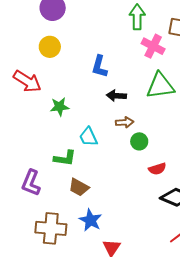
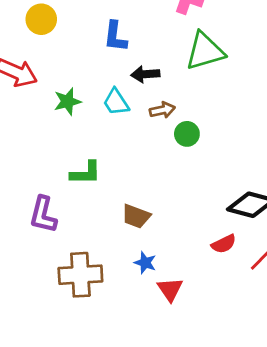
cyan trapezoid: (88, 137) -> (116, 102), moved
red semicircle: (157, 169) -> (224, 244), moved
brown trapezoid: (79, 187) -> (136, 216), moved
blue star: (90, 220) -> (145, 263), moved, size x0.7

